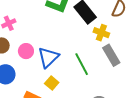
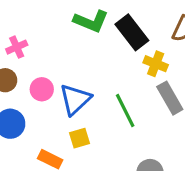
yellow square: (52, 83) -> (79, 138), turned 32

